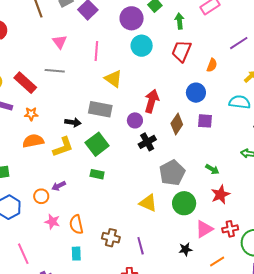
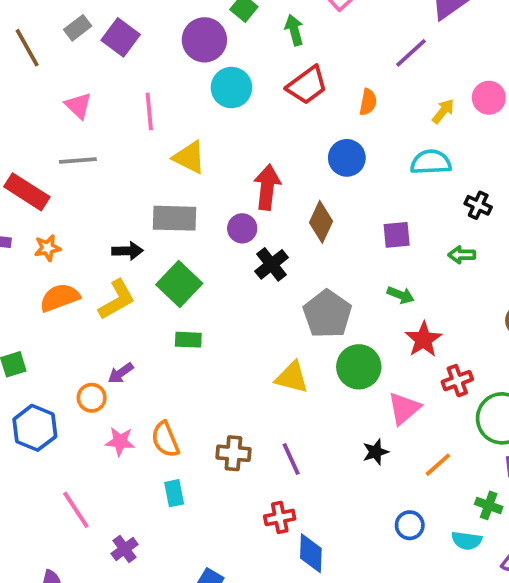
red trapezoid: (181, 51) -> (307, 85), turned -140
purple square: (205, 121) -> (397, 235), moved
red cross: (230, 229) -> (457, 381), moved

